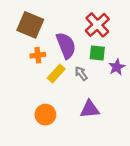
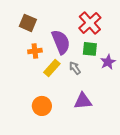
brown square: (30, 25) -> (28, 23), size x0.7

